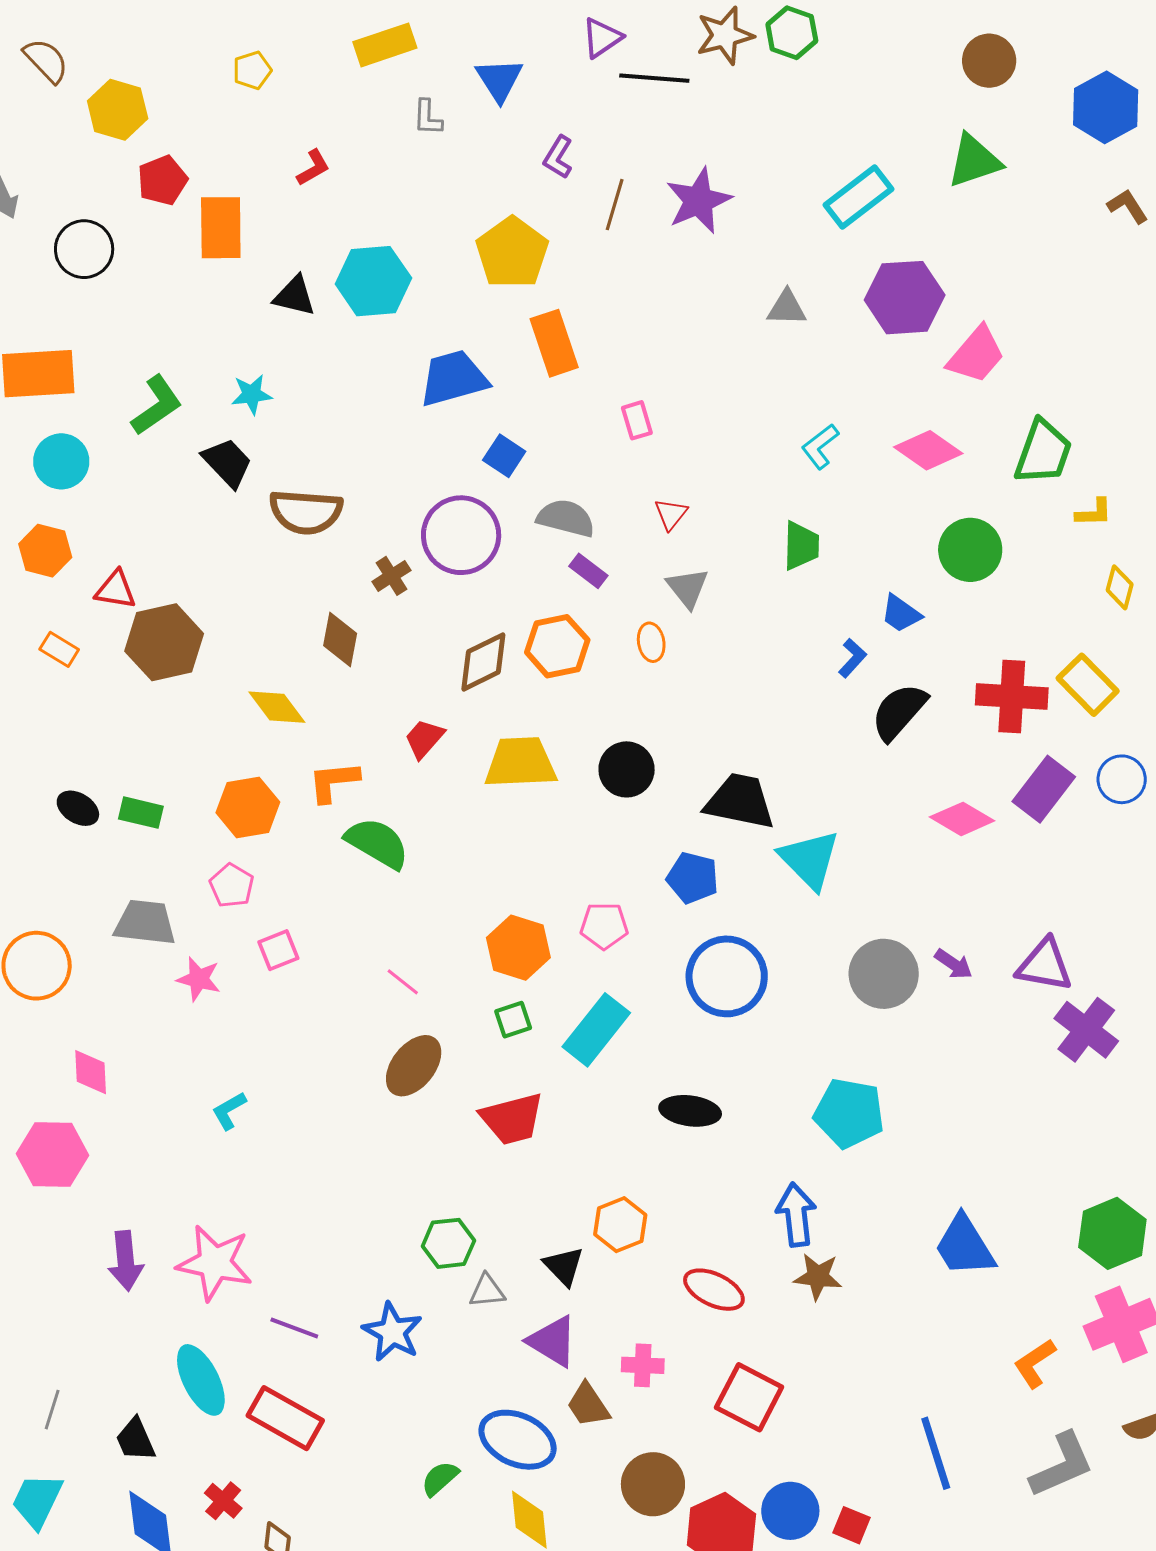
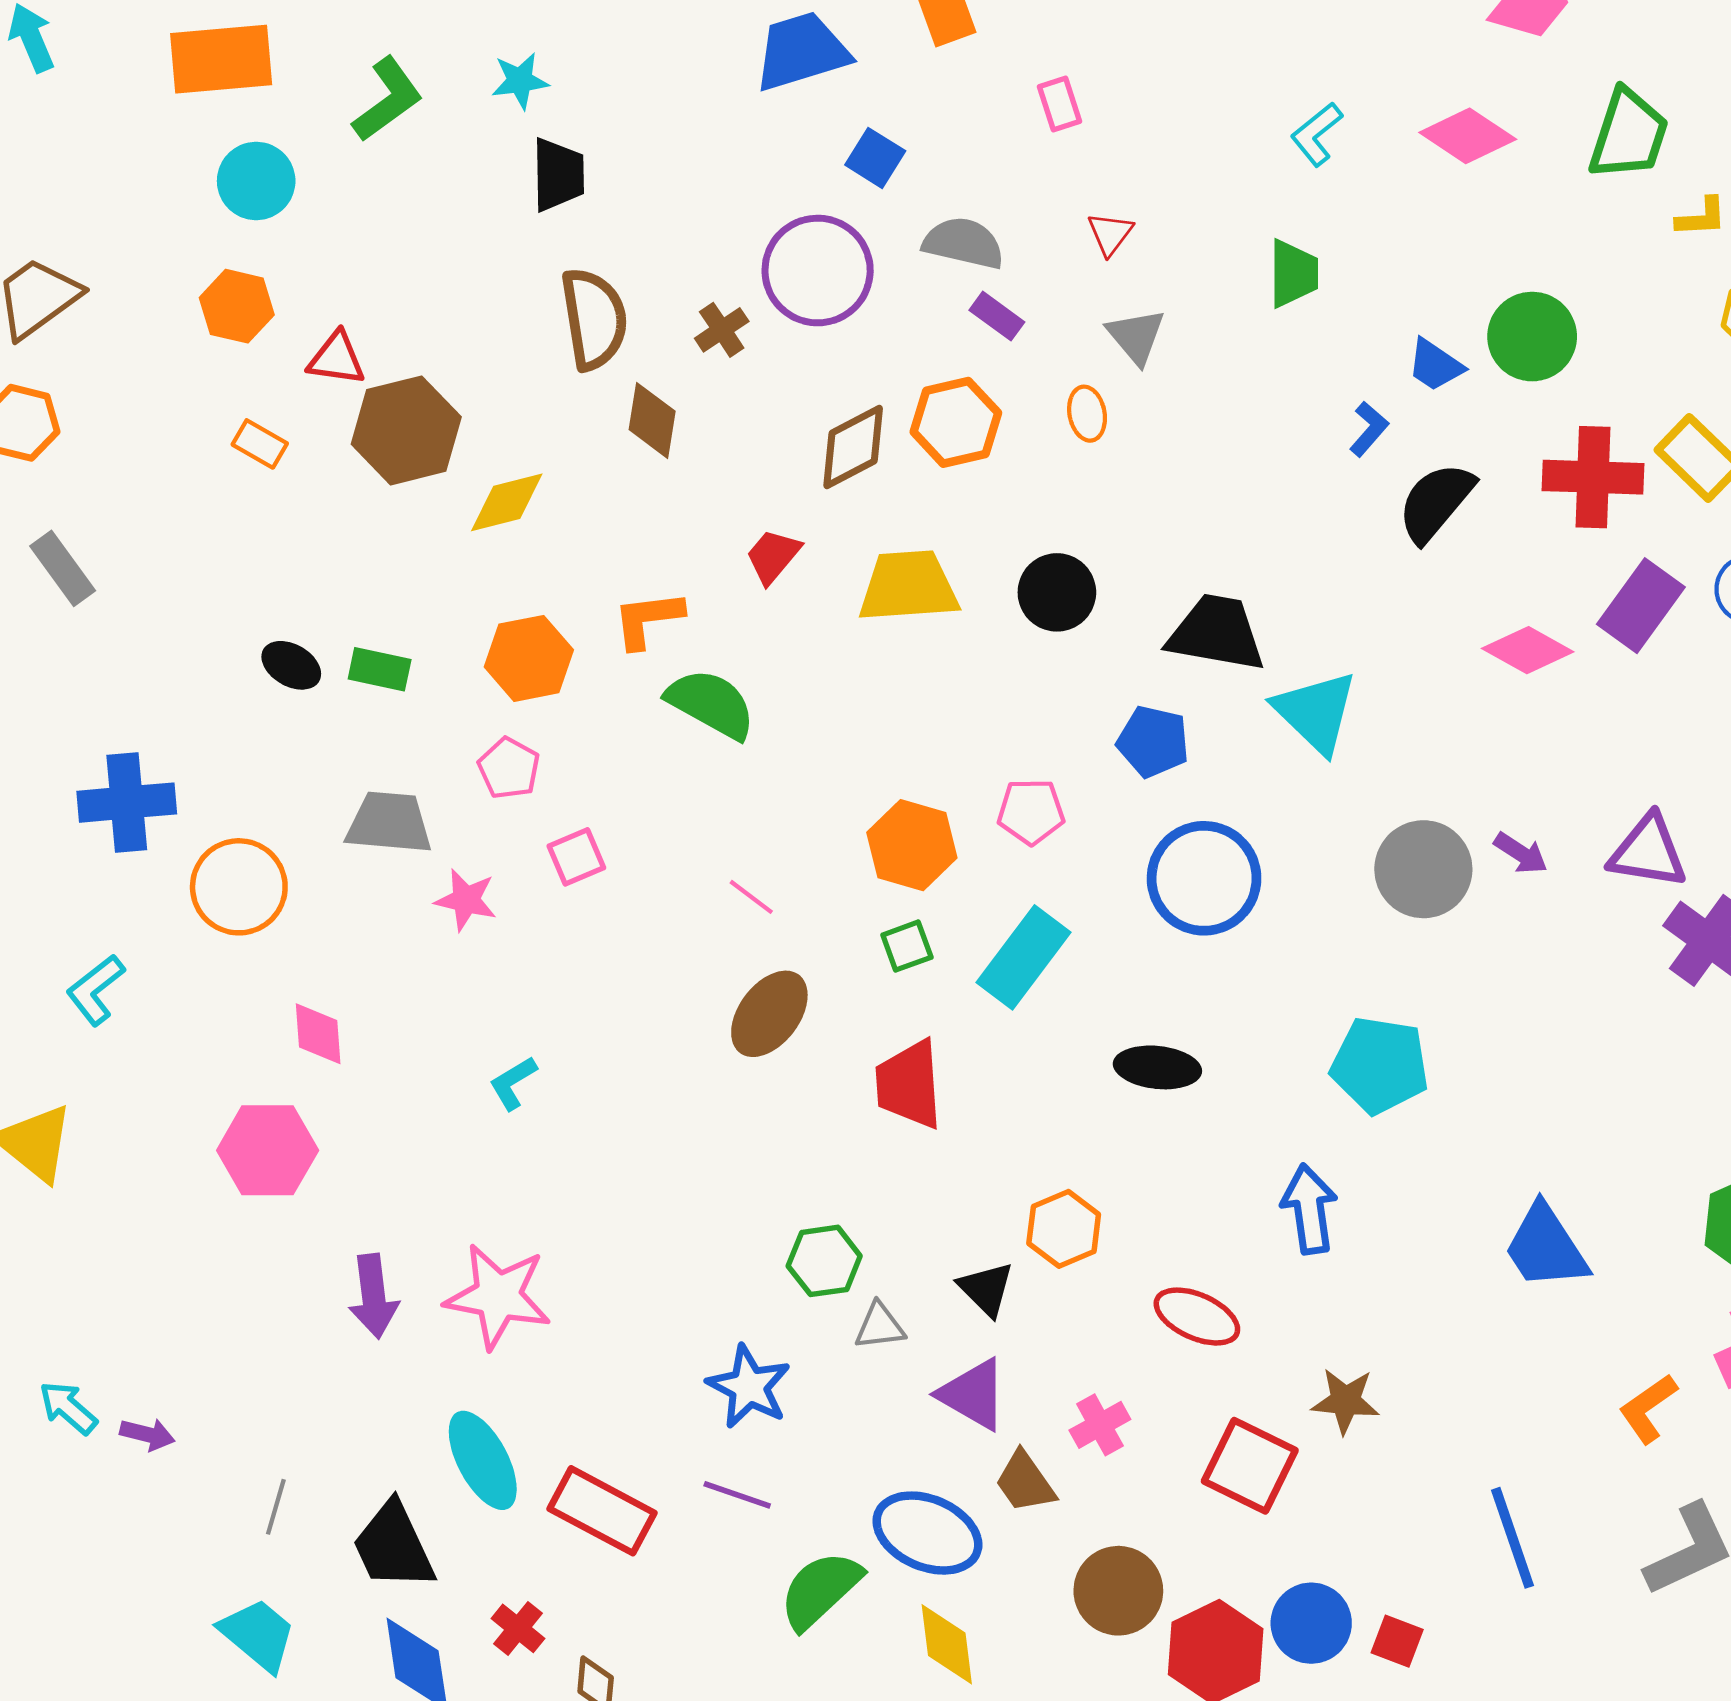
black trapezoid: (227, 463) -> (558, 175), moved, turned 44
brown semicircle: (306, 512) -> (594, 319), moved, turned -102
green circle: (970, 550) -> (1532, 337), moved
yellow diamond: (277, 707) -> (507, 502), moved, turned -66
red trapezoid: (512, 1119) -> (909, 1084), turned 102
brown star: (818, 1277) -> (1345, 1401), moved
purple line: (294, 1328) -> (737, 1495), moved
pink cross: (643, 1365) -> (1100, 1425), turned -30
black trapezoid: (136, 1440) -> (393, 1546), size x1.5
green semicircle: (440, 1478) -> (820, 1590), size x1.6
cyan trapezoid: (37, 1501) -> (258, 1635), turned 106

